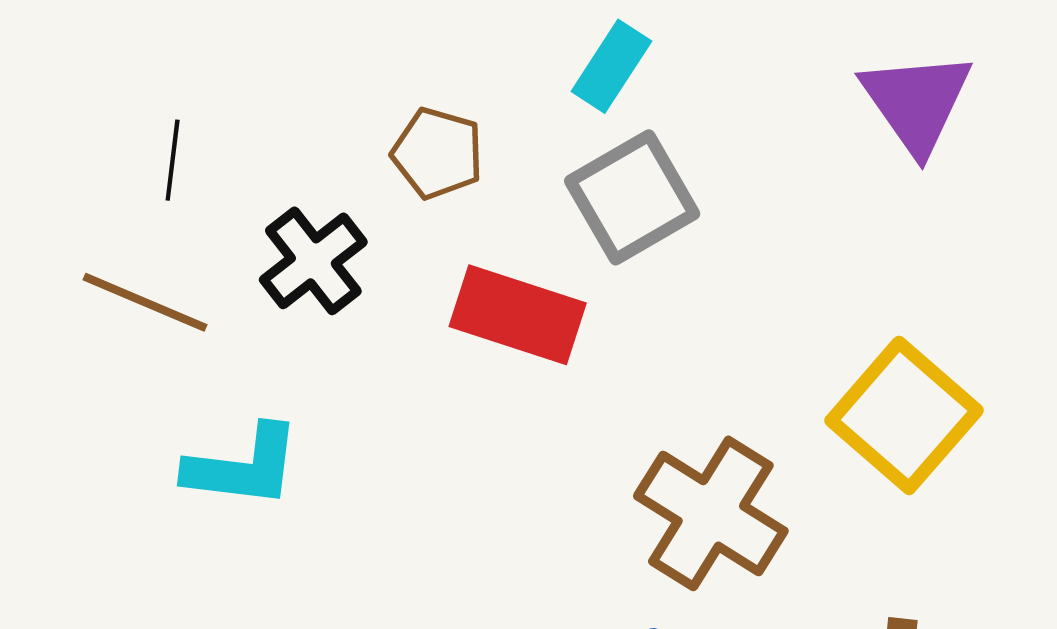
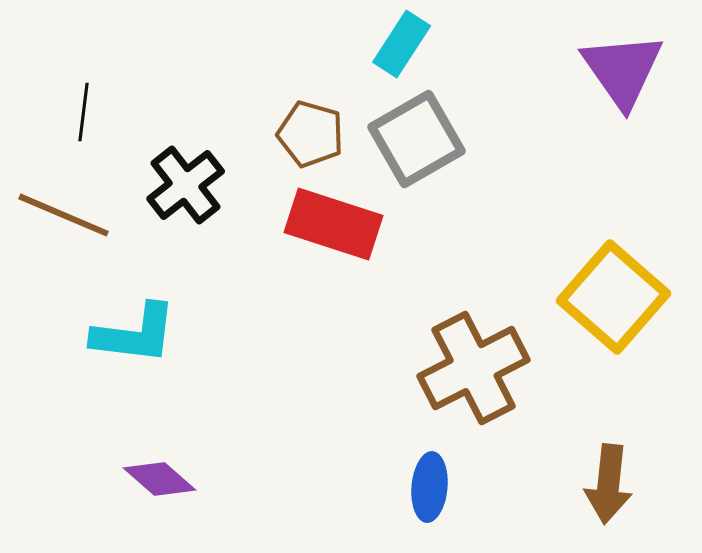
brown pentagon: (438, 153) -> (311, 134), moved
brown cross: (711, 513) -> (474, 368), turned 31

